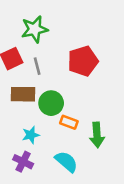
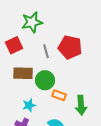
red pentagon: (83, 61) -> (70, 47), turned 30
gray line: (37, 66) -> (46, 51), moved

